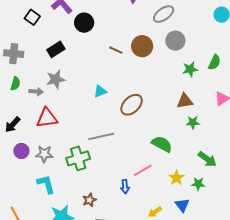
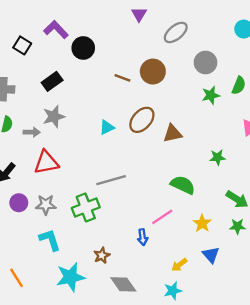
gray circle: (175, 41) -> (206, 62), moved
brown triangle: (185, 101) -> (173, 133), moved
brown ellipse: (132, 105) -> (142, 120), moved
green star: (198, 184) -> (237, 226), moved

